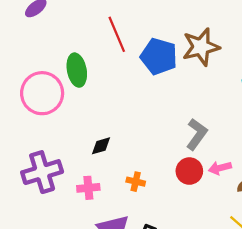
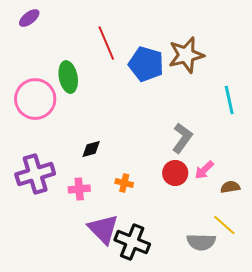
pink arrow: (220, 168) -> (204, 170), turned -30

